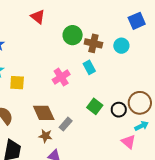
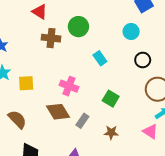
brown cross: (93, 43) -> (51, 38), moved
pink cross: (61, 77) -> (69, 86), moved, turned -30
black circle: (119, 110) -> (143, 60), moved
brown star: (45, 136) -> (111, 133), moved

